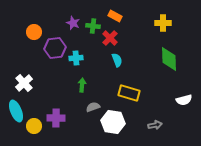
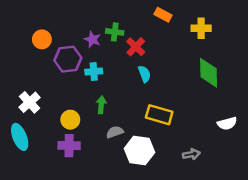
orange rectangle: (115, 16) -> (163, 15), moved
purple star: (73, 23) -> (93, 39), moved
yellow circle: (34, 126) -> (70, 120), moved

